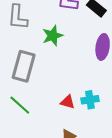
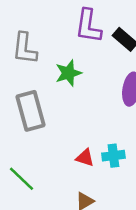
gray rectangle: (24, 66) -> (30, 111), turned -32
green line: (20, 105) -> (21, 179), moved

